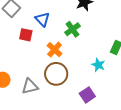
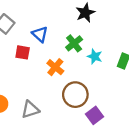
cyan star: (98, 65) -> (95, 56), moved
brown circle: (56, 74) -> (75, 95), moved

